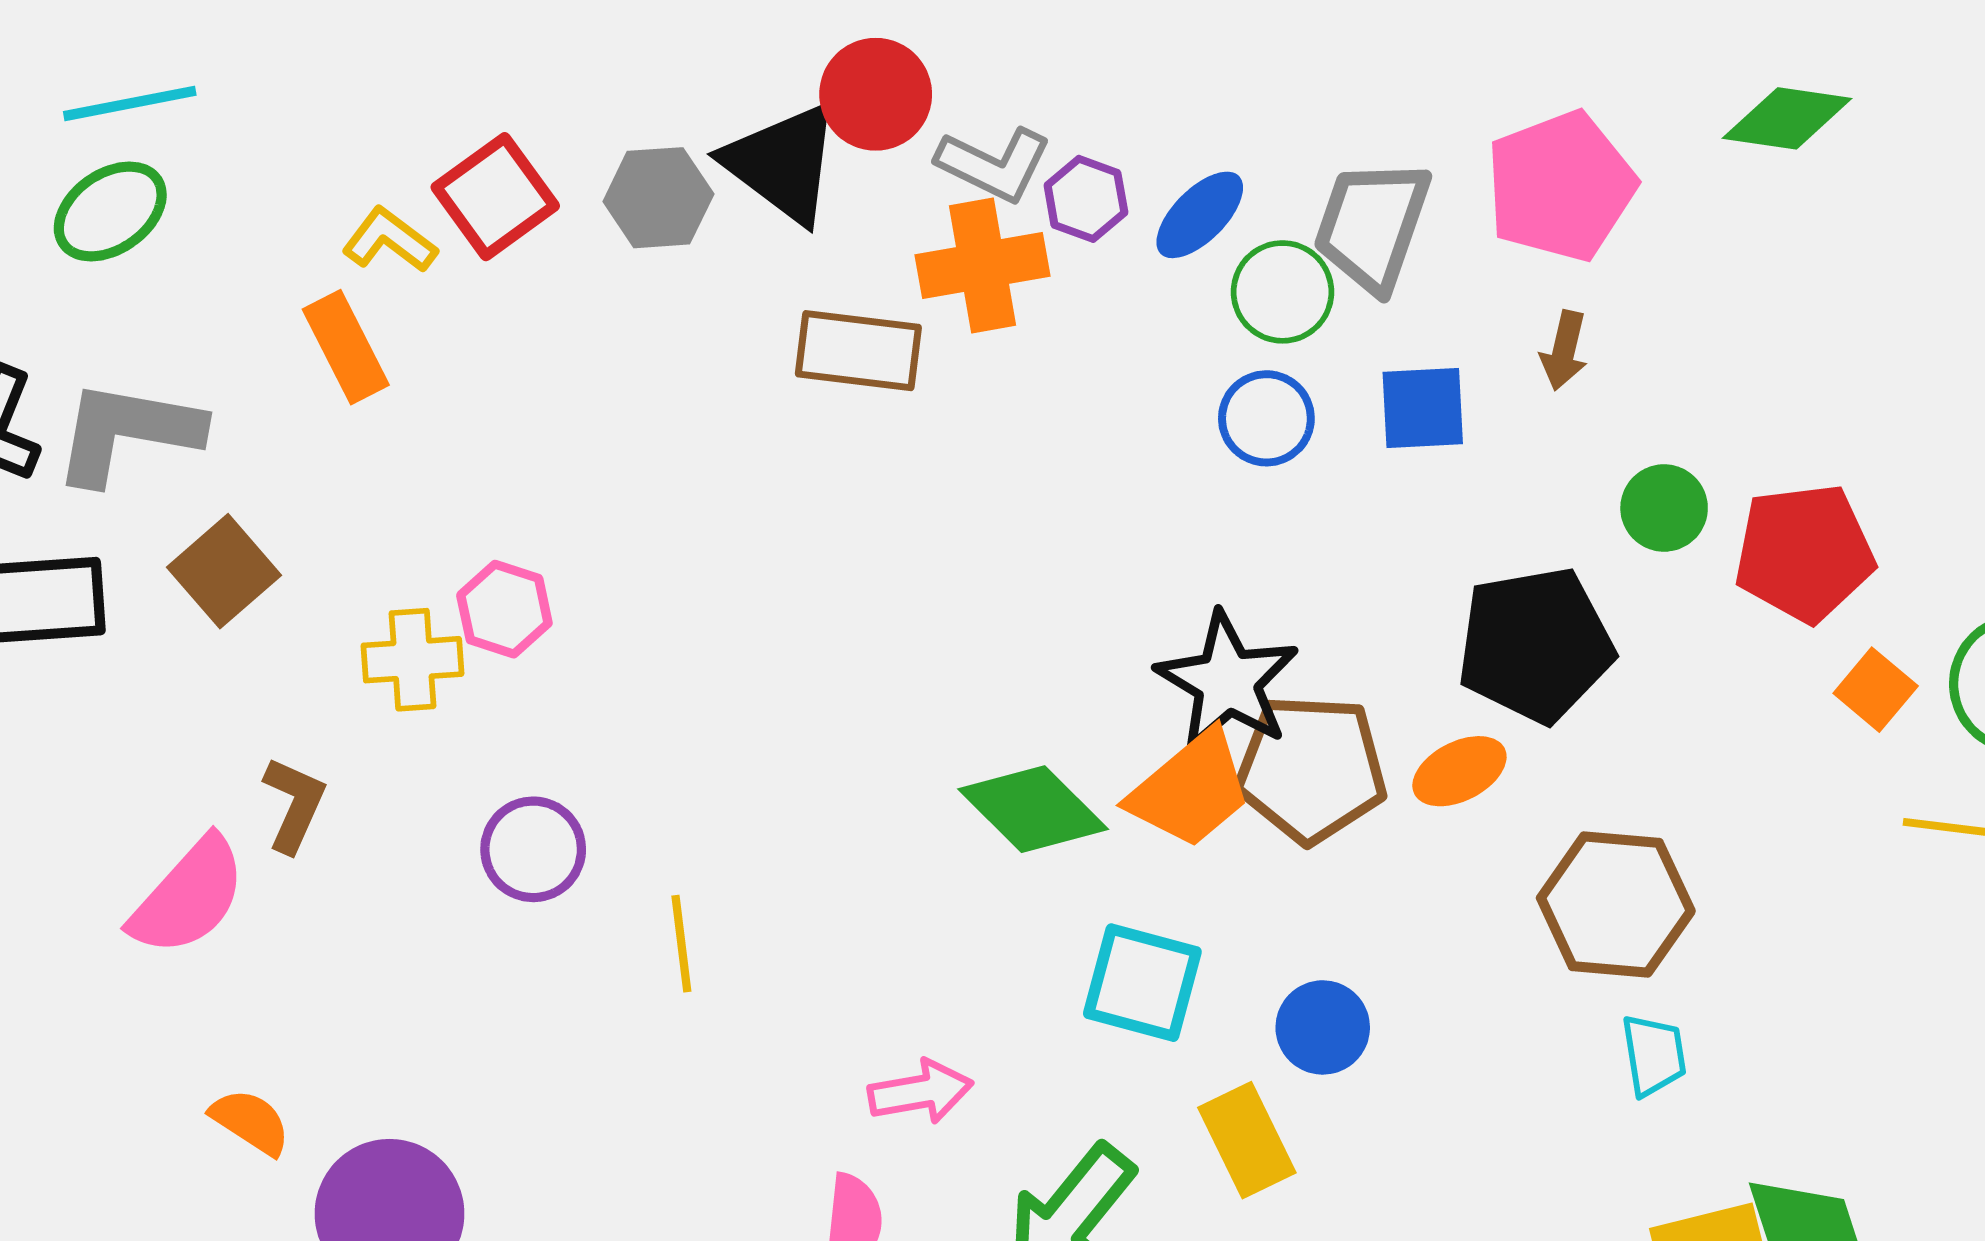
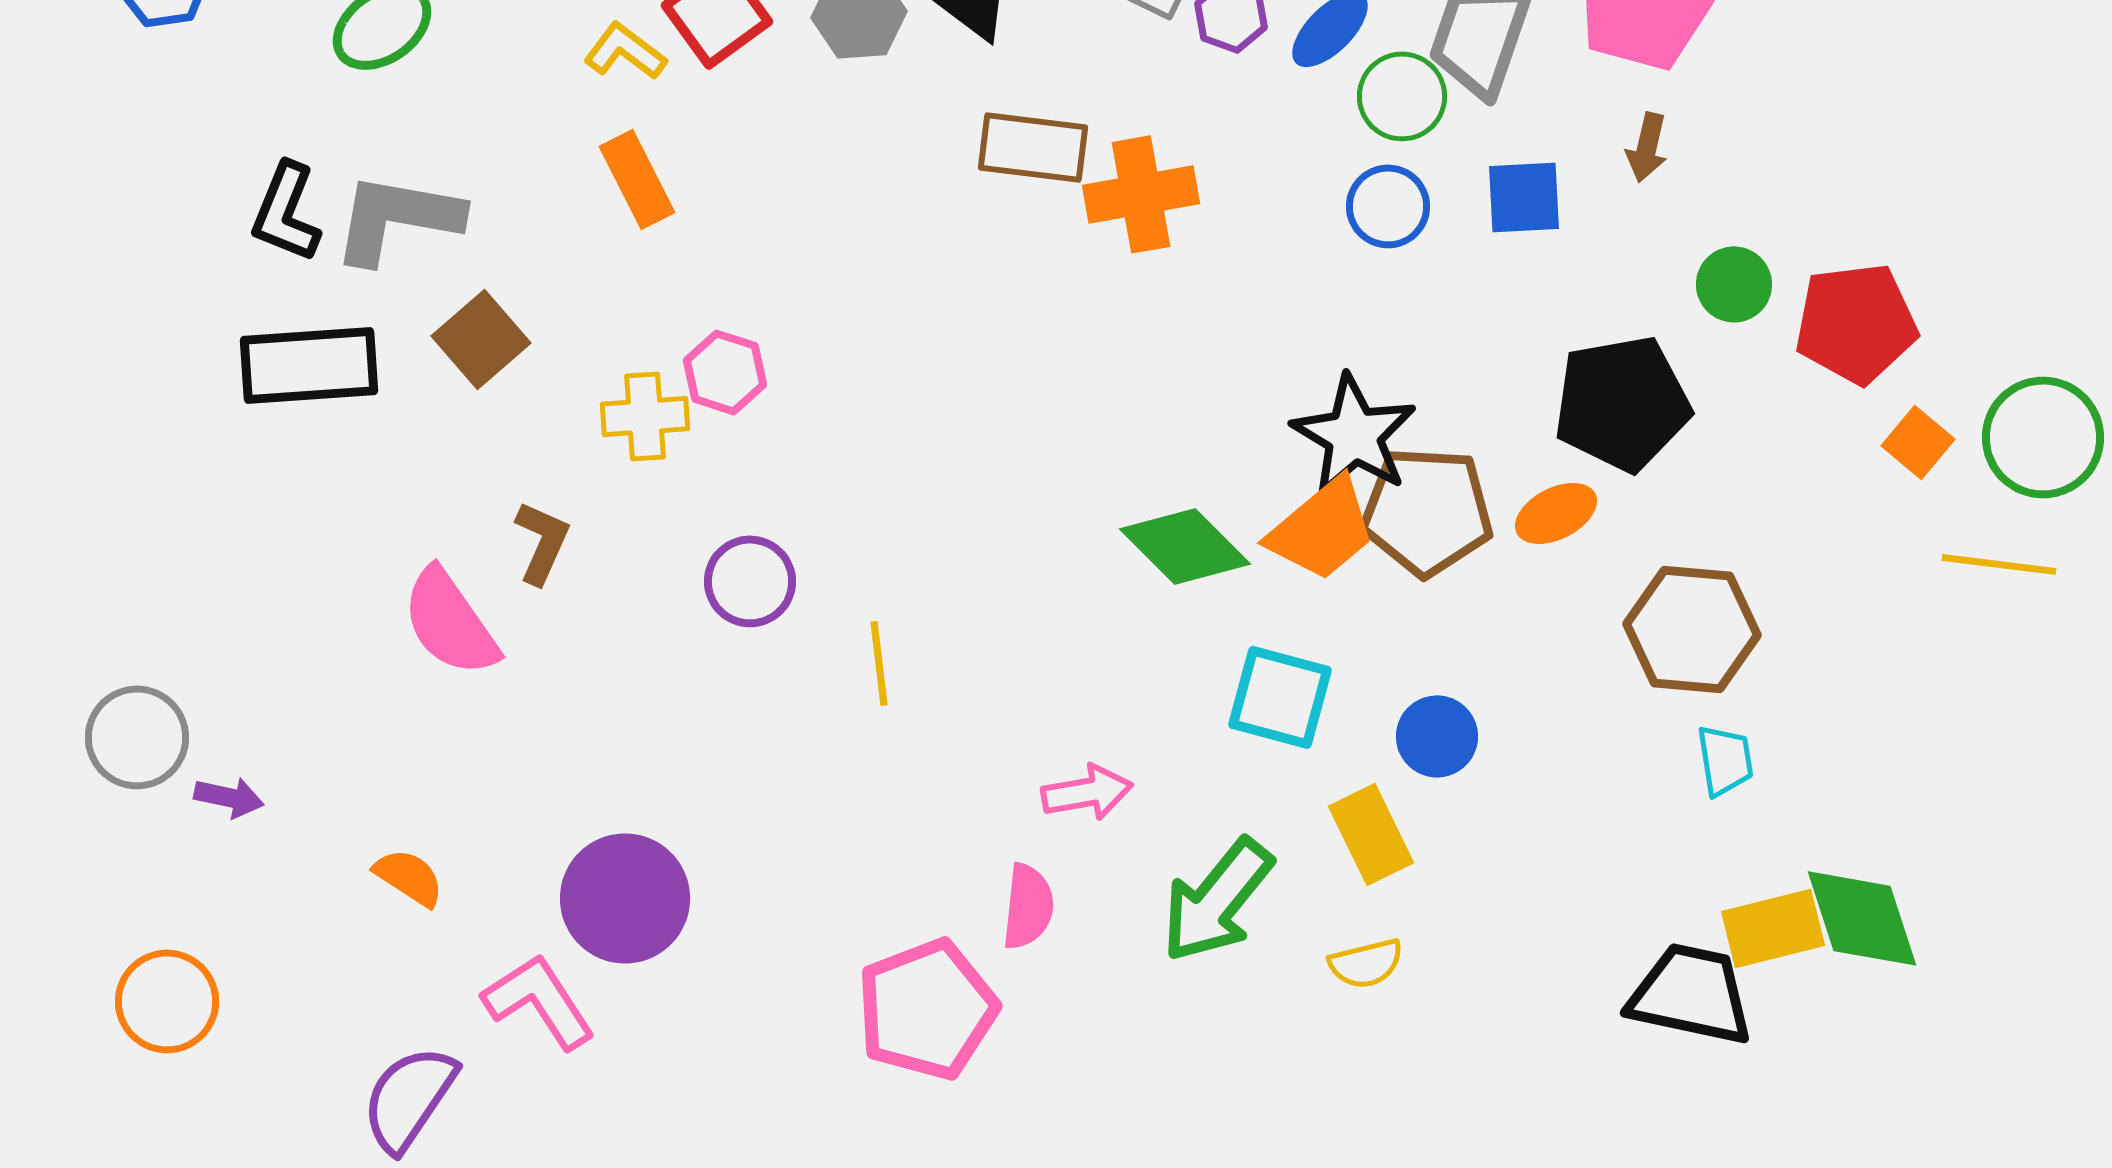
orange cross: (983, 265) -> (1141, 194), moved
orange rectangle: (346, 347) -> (637, 179), moved
pink semicircle: (188, 896) -> (450, 622), turned 103
orange semicircle: (250, 1122) -> (409, 877), moved

